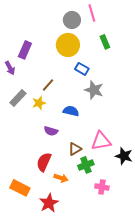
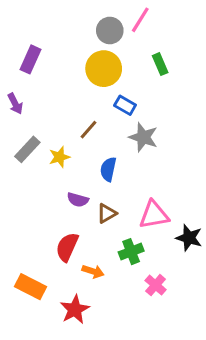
pink line: (92, 13) -> (140, 20), turned 48
purple rectangle: (25, 50) -> (30, 59), moved
brown line: (48, 85) -> (88, 130), moved
blue semicircle: (71, 111) -> (108, 169), turned -91
brown triangle: (75, 149) -> (107, 213), moved
pink cross: (102, 187) -> (156, 285), turned 32

